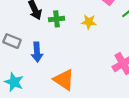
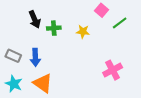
gray rectangle: (12, 41) -> (13, 56), moved
orange triangle: (64, 80) -> (43, 83), moved

